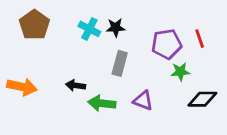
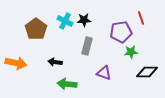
brown pentagon: (34, 25) -> (36, 29), moved
red line: (200, 39) -> (141, 18), moved
green arrow: (102, 103) -> (67, 84), moved

